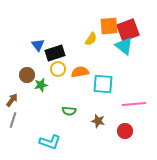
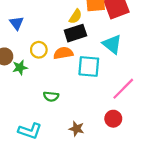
cyan triangle: (124, 46) -> (112, 44), moved
black rectangle: (55, 53) -> (75, 33), moved
pink line: (134, 104) -> (123, 89), turned -40
brown star: (98, 121) -> (77, 129), moved

